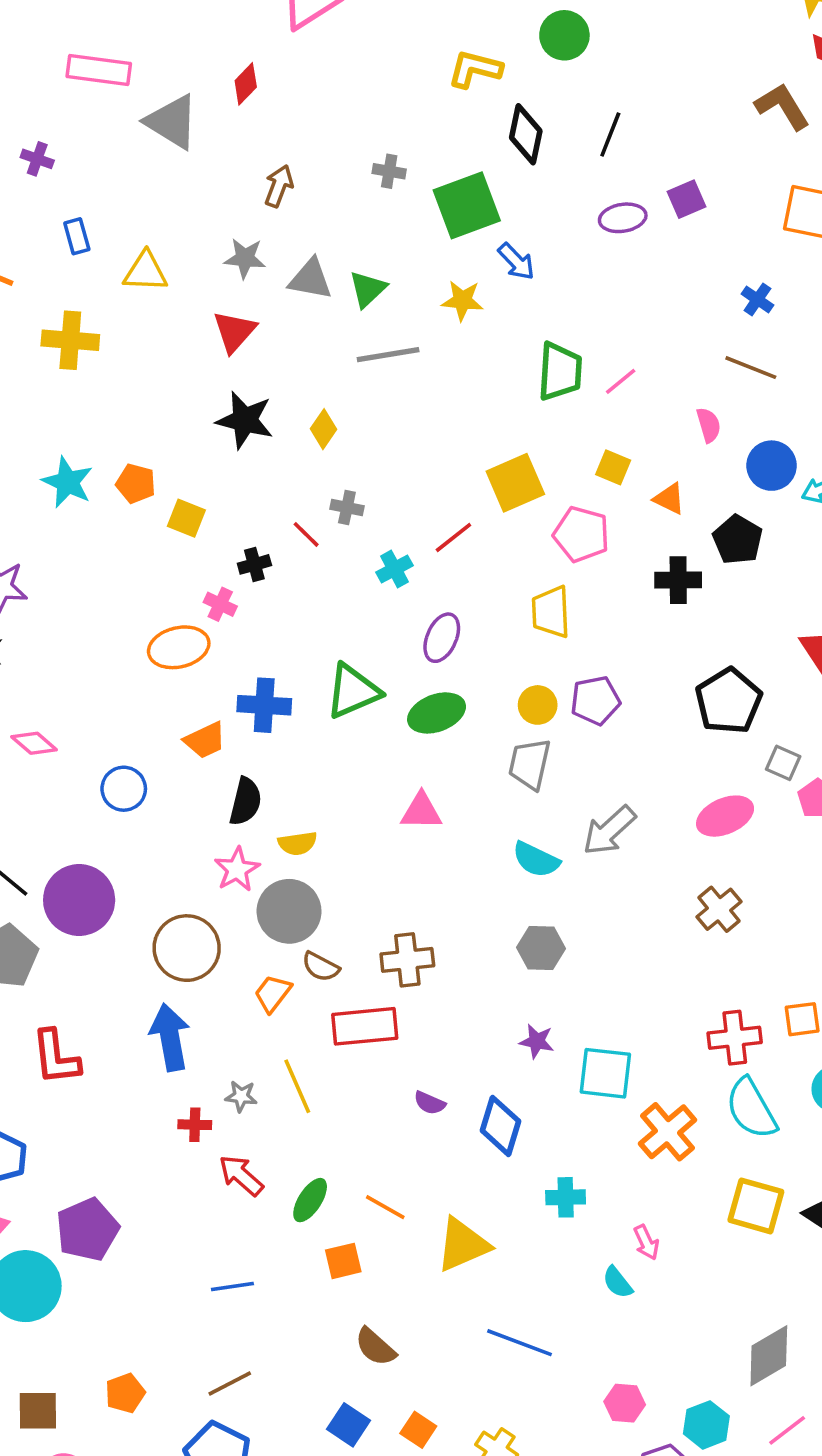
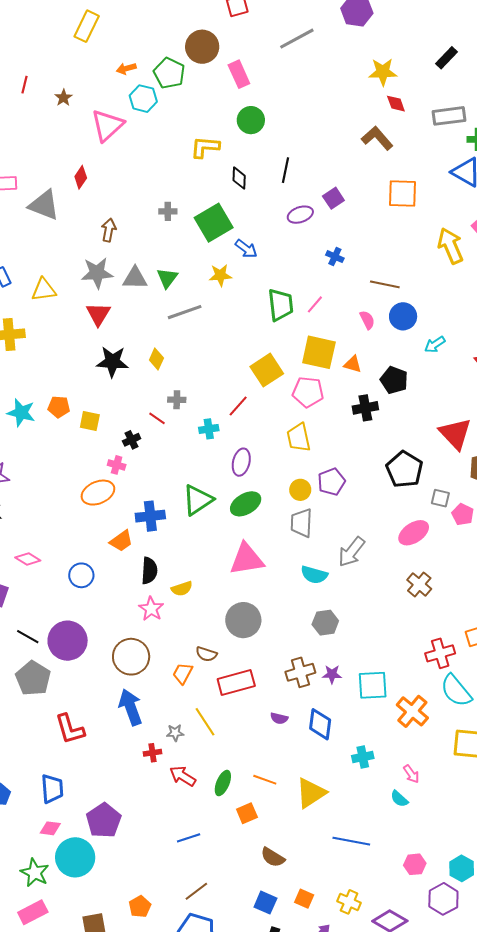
black diamond: (526, 134) -> (239, 178), size x0.7
gray star: (245, 258) -> (97, 273), size x1.4
blue cross: (757, 299) -> (335, 257), moved
blue circle: (772, 466) -> (403, 316), moved
yellow square: (613, 467) -> (319, 352), size x1.8
cyan cross: (394, 569) -> (209, 429), turned 30
pink triangle: (421, 811) -> (247, 559), size x1.5
gray circle: (289, 911) -> (243, 620), moved
brown cross: (407, 960) -> (300, 672), moved

